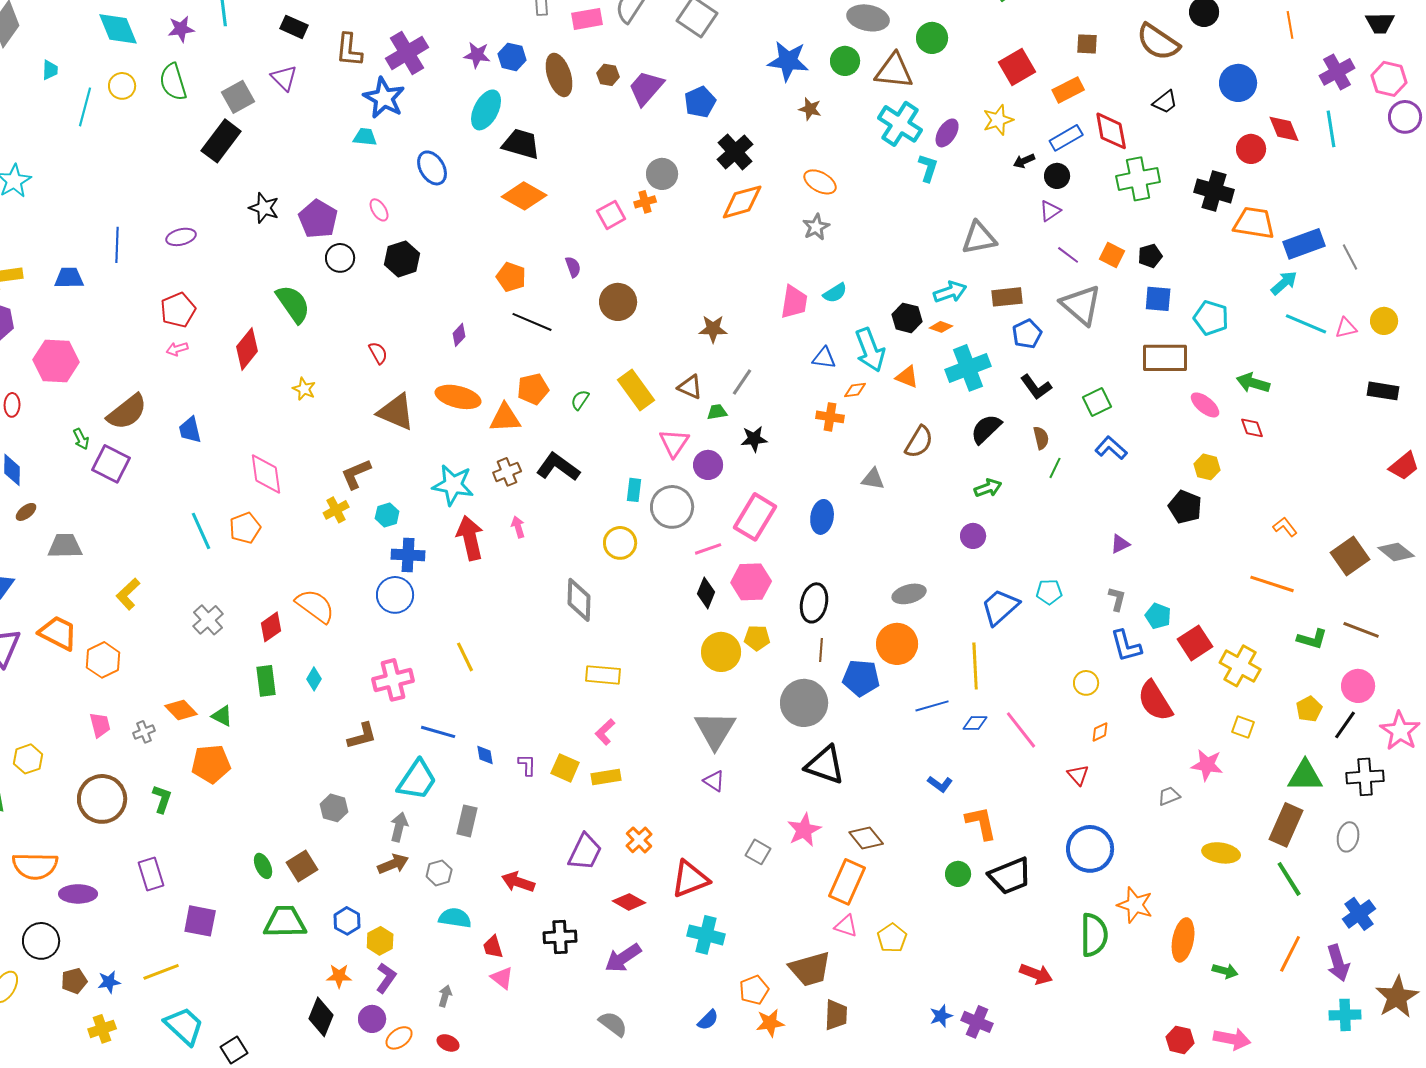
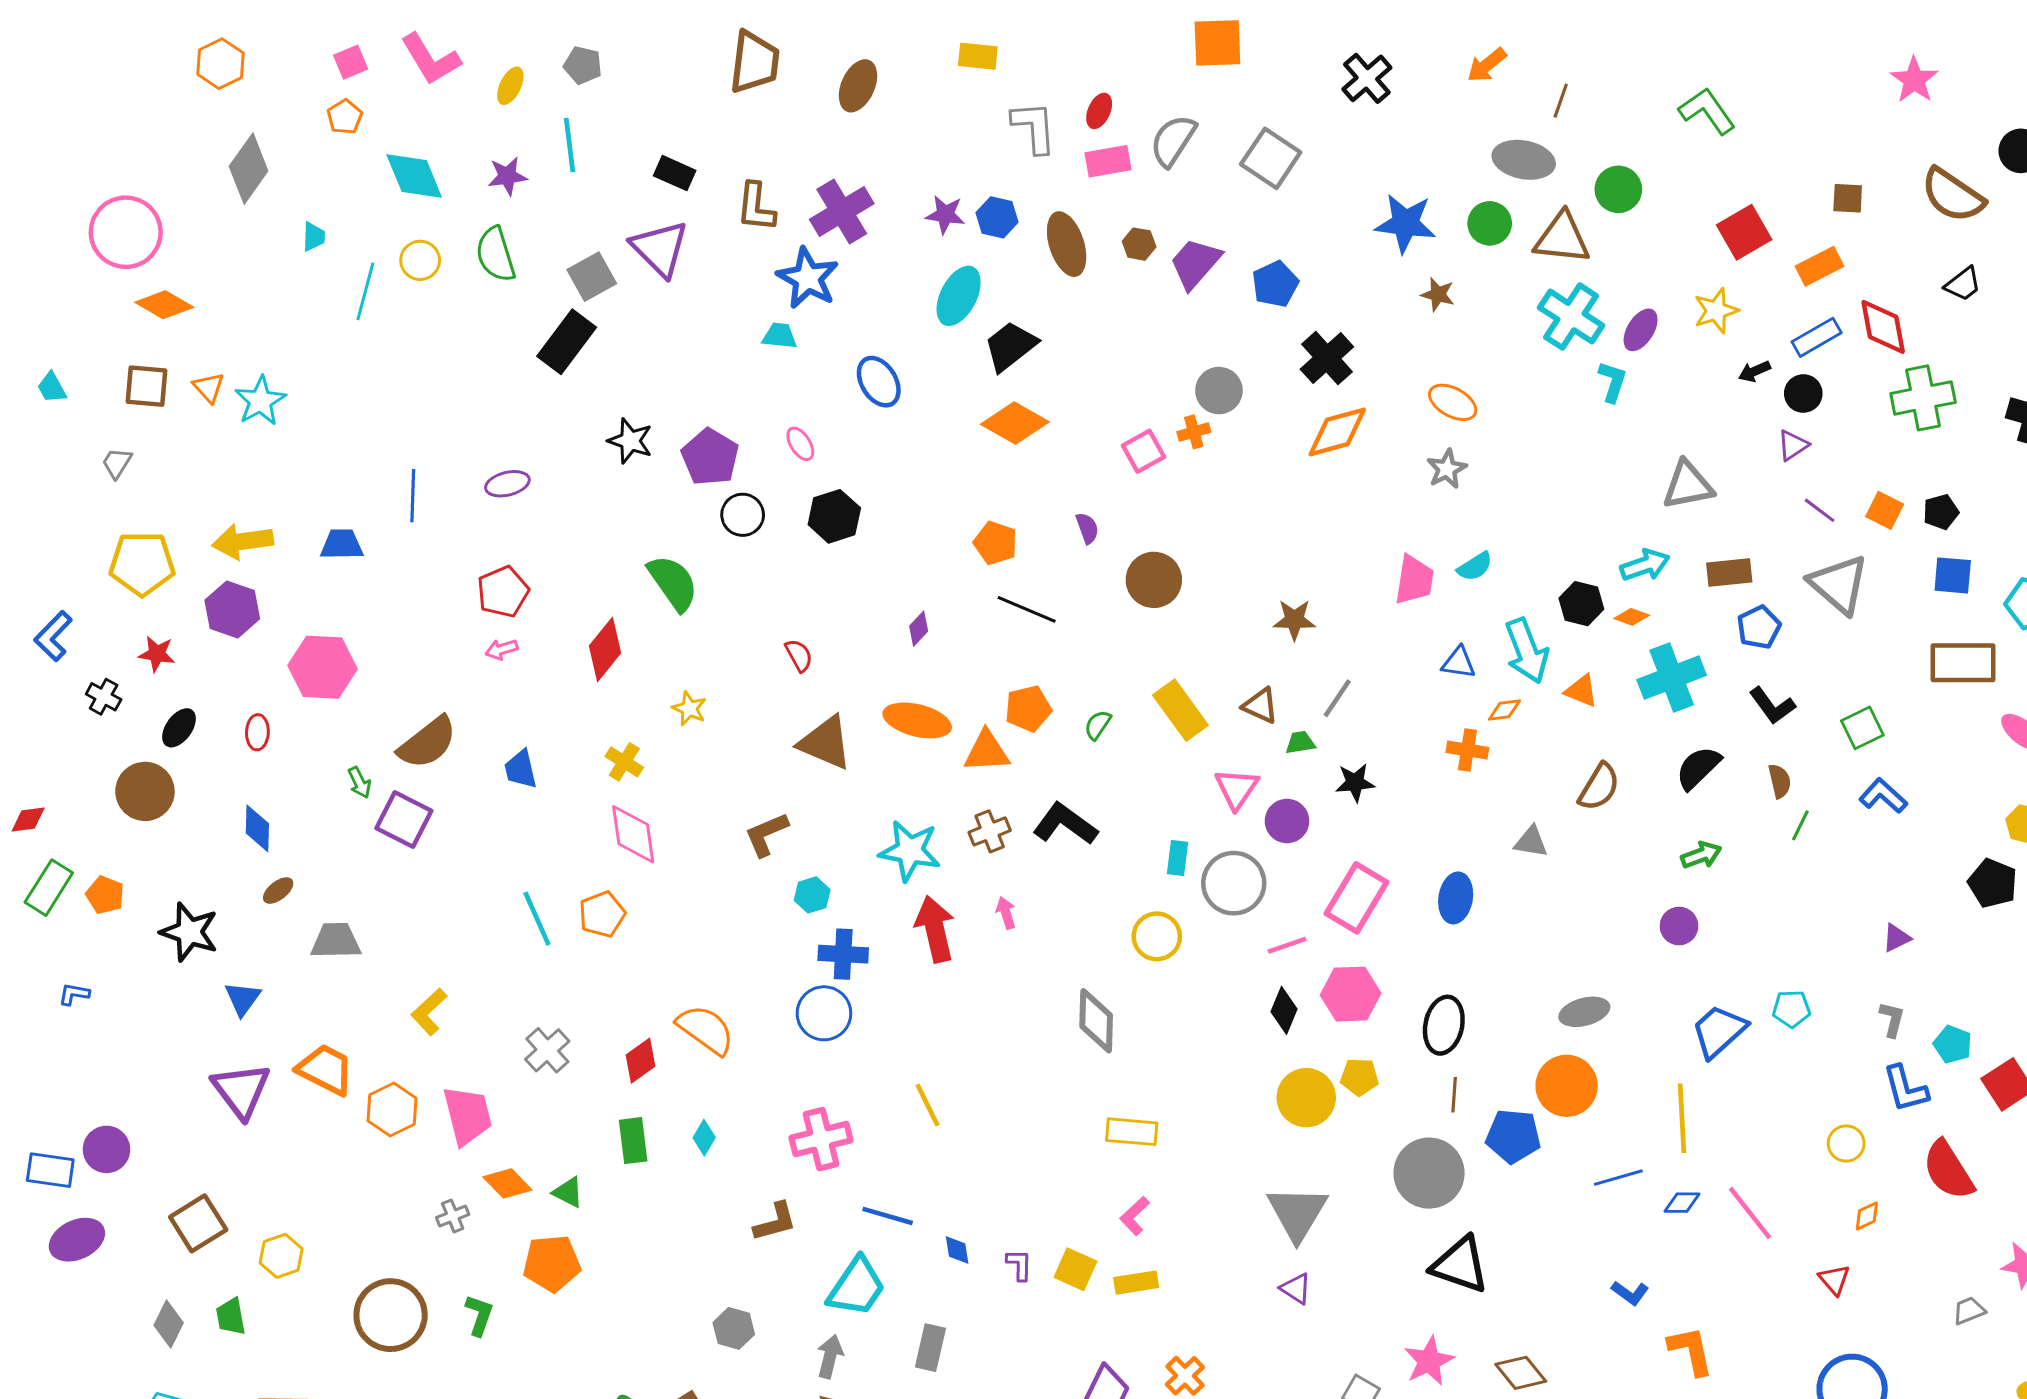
purple triangle: (284, 78) -> (660, 249), size x1.5
black trapezoid: (521, 144) -> (1010, 346), turned -54
yellow cross: (336, 510) -> (624, 762), moved, turned -30
pink trapezoid: (100, 725) -> (467, 1115), moved, size x1.6

